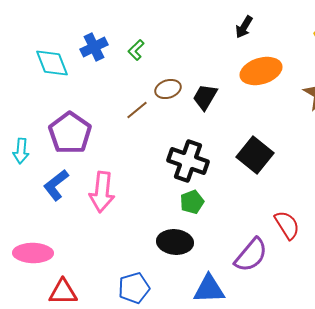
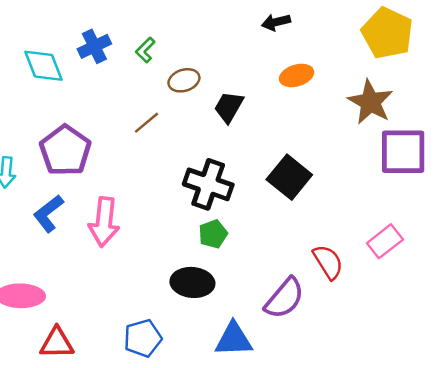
black arrow: (244, 27) -> (276, 22), turned 45
orange ellipse: (261, 71) -> (297, 75), size x0.7
brown ellipse: (168, 89) -> (184, 80), moved

